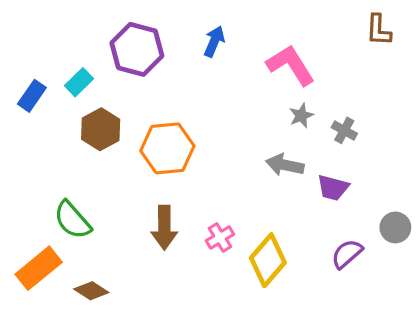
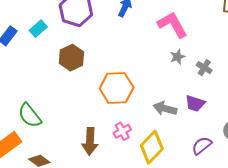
brown hexagon: (101, 129) -> (71, 58), moved
orange hexagon: (167, 148) -> (117, 88), moved
gray arrow: (285, 165) -> (165, 108), moved
brown arrow: (164, 228) -> (90, 141), moved

